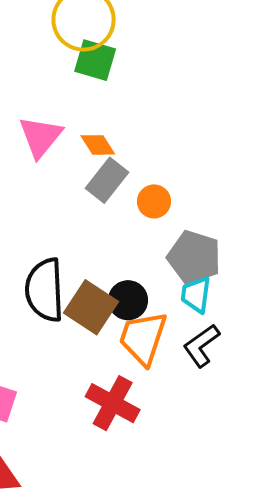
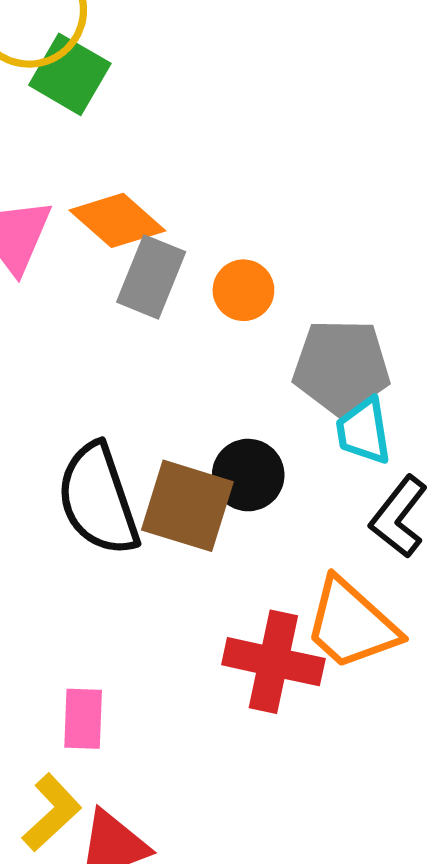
green square: (95, 60) -> (70, 74), turned 30
orange diamond: (98, 145) -> (117, 220), size x1.4
orange trapezoid: (143, 338) -> (351, 624), moved, turned -50

